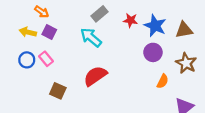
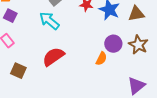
purple circle: (153, 52) -> (113, 44), moved
orange semicircle: (163, 81) -> (101, 59), moved

